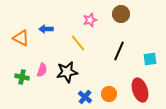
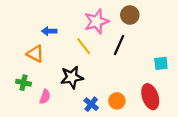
pink star: (90, 20) -> (97, 21), size x1.6
orange triangle: (21, 38) -> (35, 54), moved
black line: (119, 51) -> (119, 45), moved
pink semicircle: (42, 70) -> (45, 97), moved

